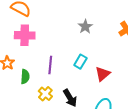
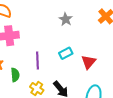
cyan rectangle: (80, 62) -> (66, 53), turned 40

